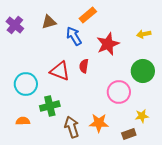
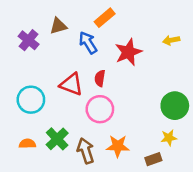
purple cross: (15, 25) -> (29, 40), moved
green circle: (143, 71) -> (175, 106), moved
pink circle: (119, 92) -> (100, 109), moved
green cross: (50, 106) -> (57, 139), moved, turned -30

